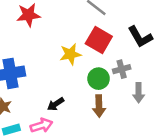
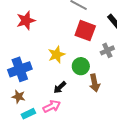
yellow star: (70, 54) -> (56, 55), moved
green circle: (99, 79) -> (81, 66), moved

